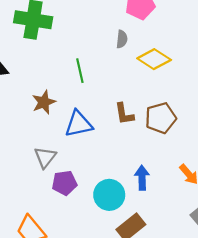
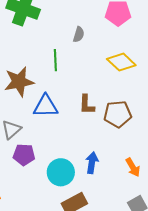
gray semicircle: (122, 39) -> (79, 34), moved
brown star: (44, 102) -> (19, 82), size x1.4

